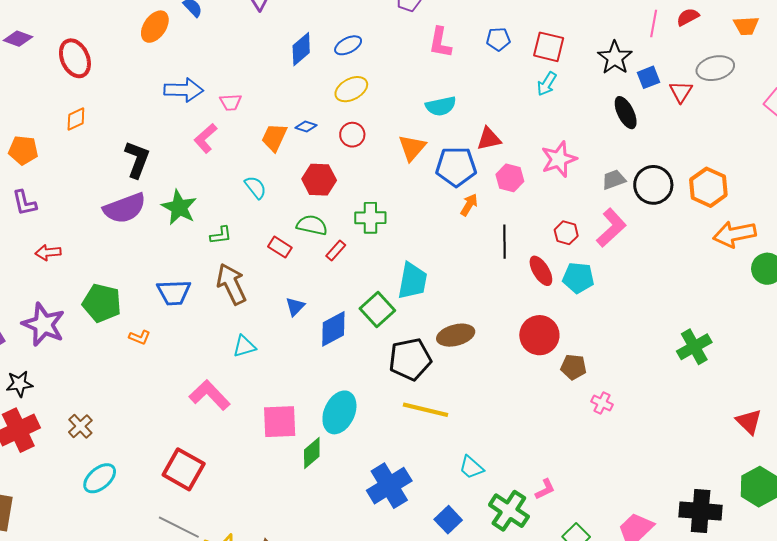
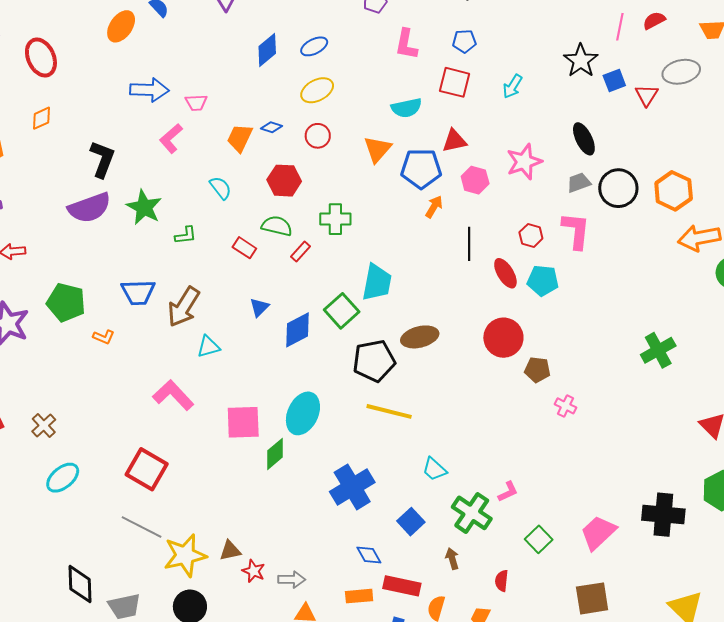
red square: (549, 47) -> (455, 82), moved
black ellipse: (626, 113) -> (584, 139), moved
pink L-shape: (611, 228) -> (576, 231), turned -42
brown arrow: (231, 284) -> (184, 307), moved, turned -123

